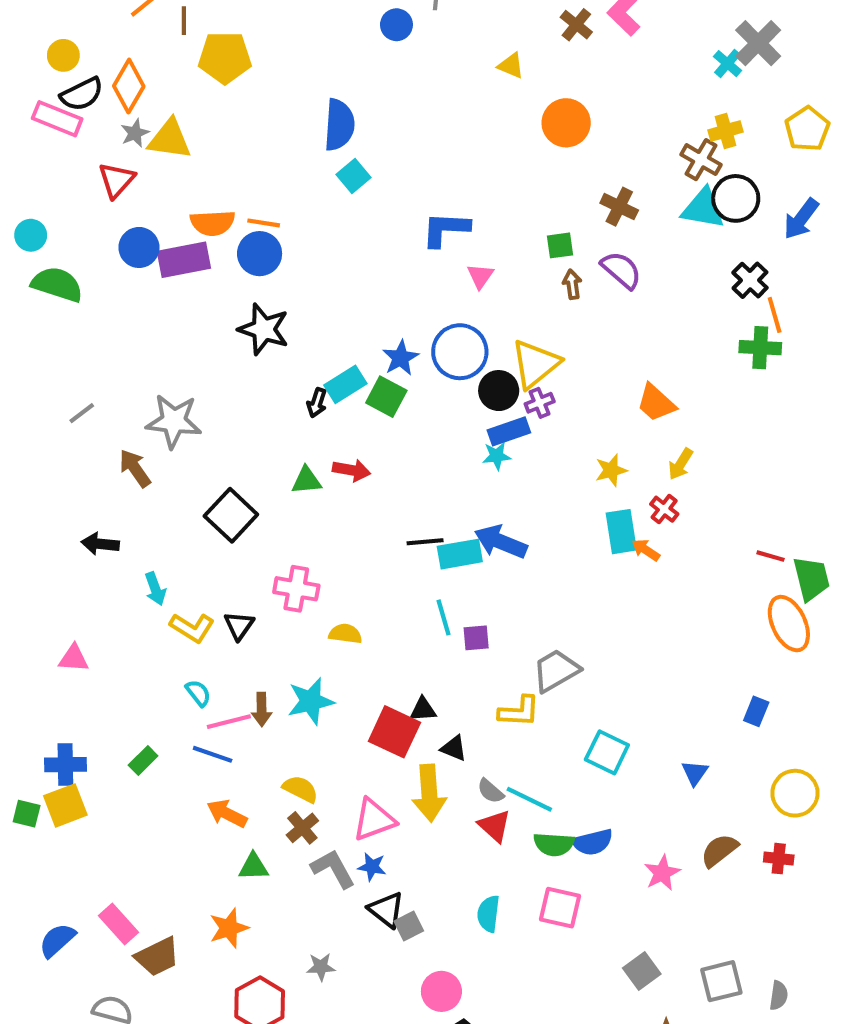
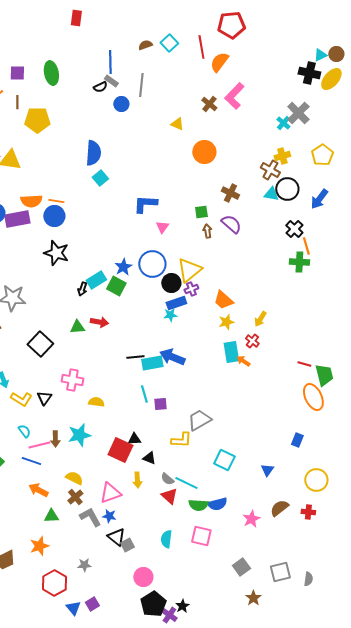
cyan triangle: (703, 209) -> (271, 194), size x0.7
orange trapezoid: (656, 403) -> (223, 300), moved
yellow arrow: (429, 793) -> (137, 480), size x0.6

